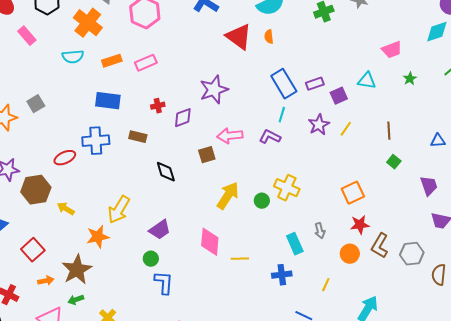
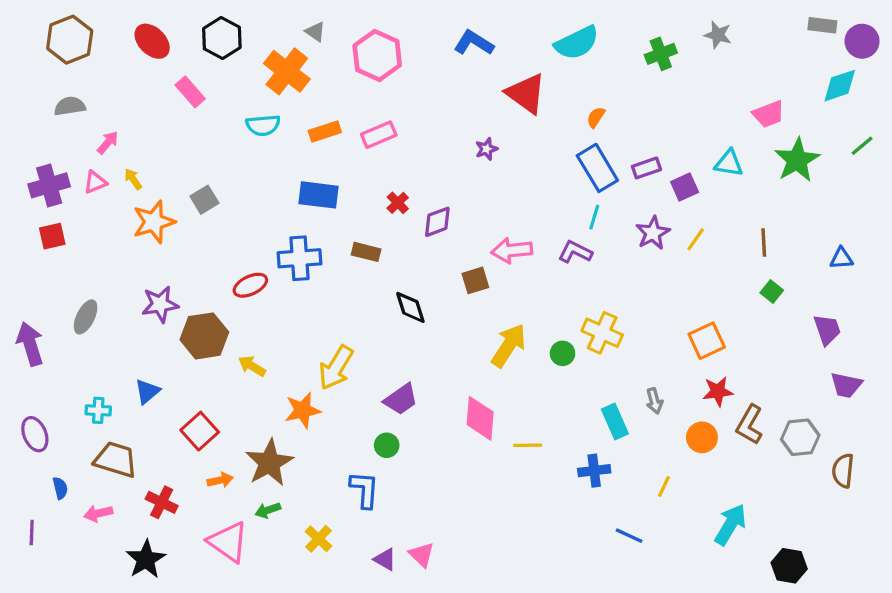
orange semicircle: (269, 37) -> (596, 117), moved, turned 40
green star: (410, 79) -> (797, 160), size x2.0
purple star: (214, 90) -> (486, 149), moved, size x0.5
red cross: (158, 106) -> (398, 203), turned -32
blue L-shape: (164, 283) -> (364, 490), moved

